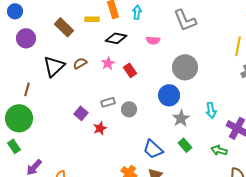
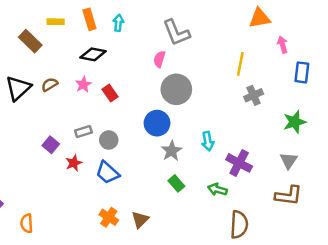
yellow rectangle: (92, 19) -> (56, 22), moved
pink semicircle: (153, 40) -> (159, 59), moved, turned 104
blue trapezoid: (153, 149) -> (108, 173), moved

